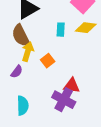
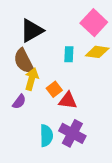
red triangle: (72, 86) -> (68, 101), moved
cyan semicircle: (23, 106) -> (46, 136), moved

